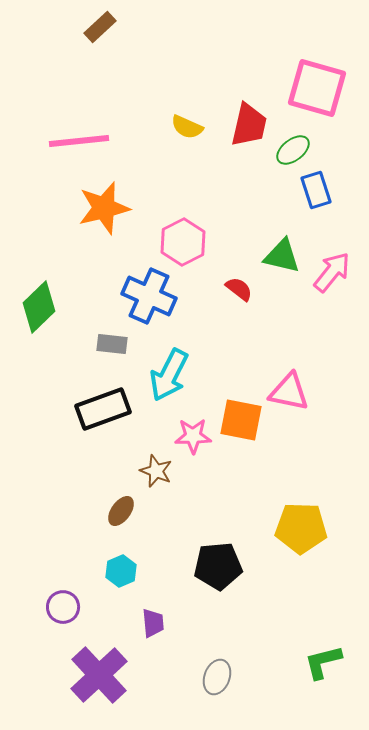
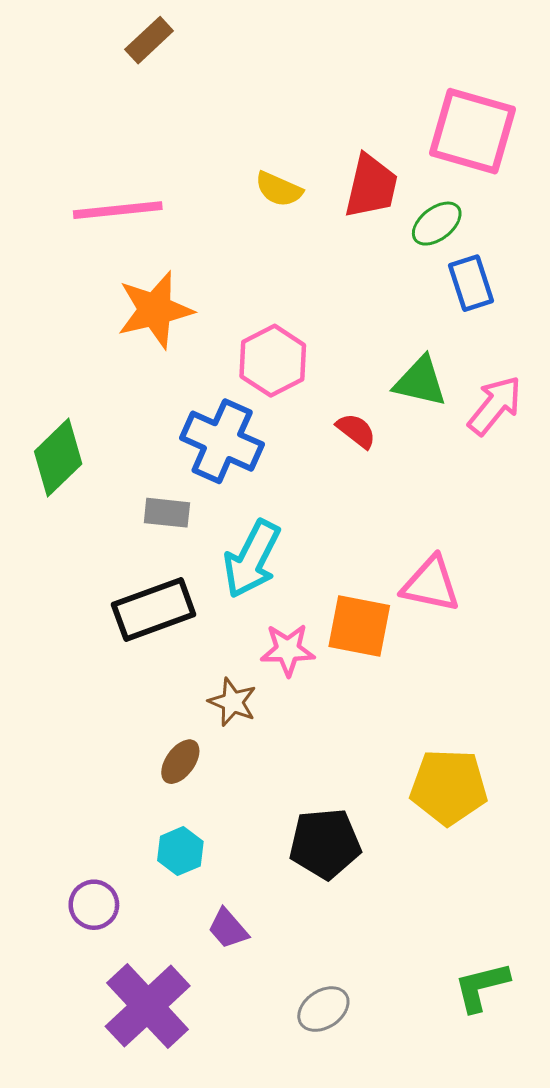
purple trapezoid: (153, 623) -> (228, 929), turned 144
gray ellipse: (217, 677) -> (323, 1009), turned 36

